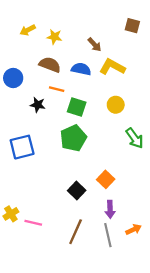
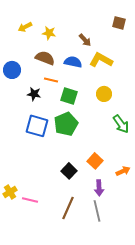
blue square: (22, 147) -> (37, 126), moved, turned 30
orange arrow: (133, 230) -> (123, 171), moved

